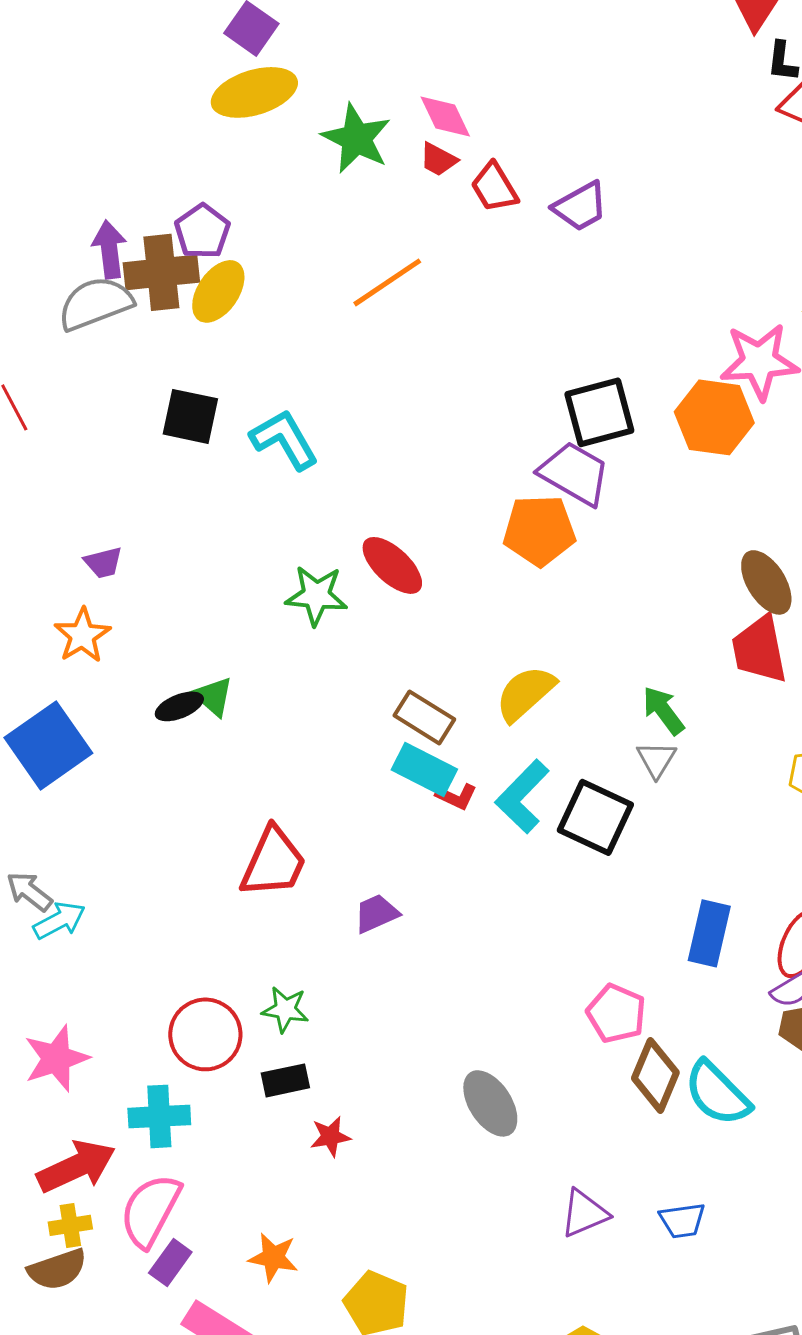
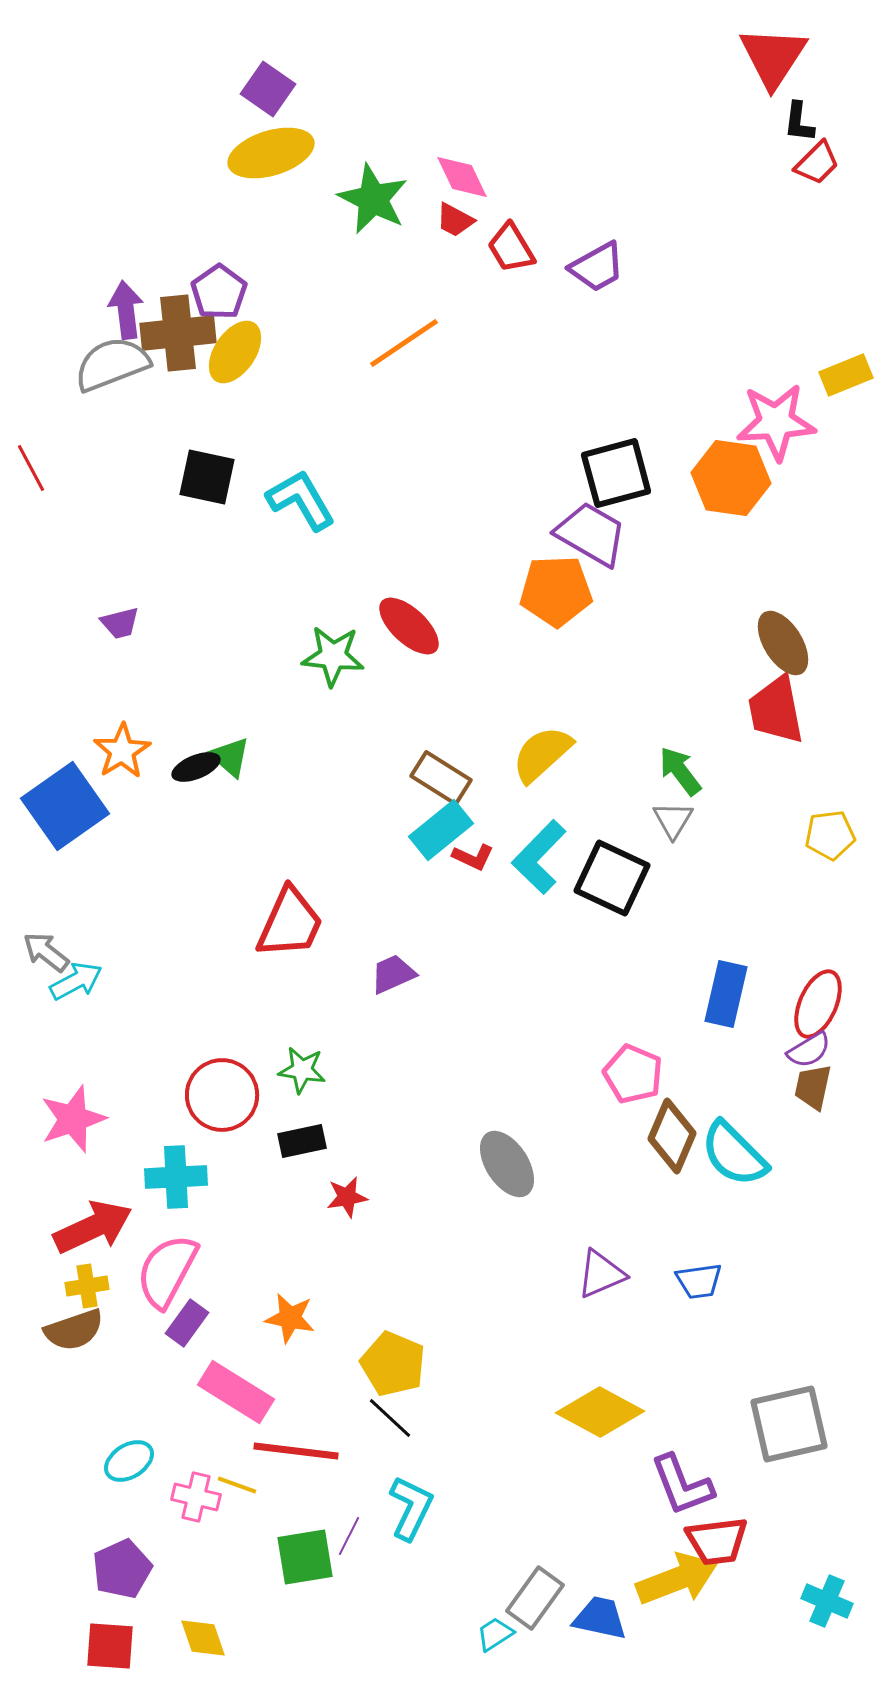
orange star: (82, 635) -> (122, 751), moved
cyan rectangle: (424, 769) -> (441, 830), turned -66

